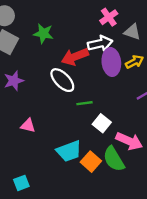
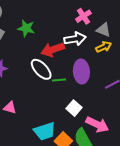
purple ellipse: (111, 62) -> (81, 71), moved
yellow arrow: (134, 62) -> (104, 47), moved
green line: (85, 103) -> (59, 80), moved

